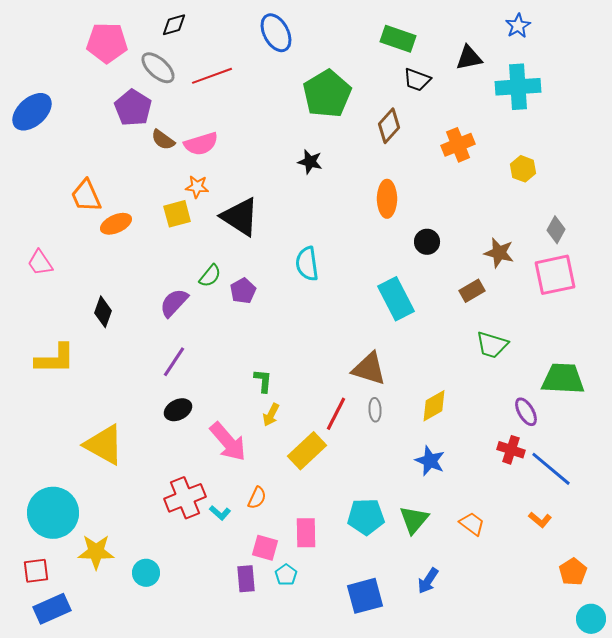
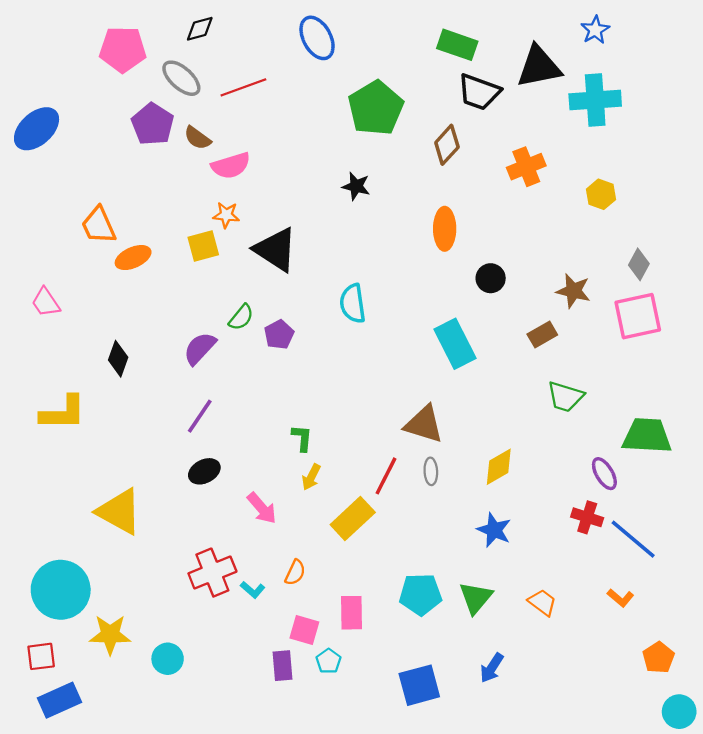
black triangle: (469, 58) -> (539, 67), size x1.5
black trapezoid: (417, 80) -> (479, 92), size x1.4
brown semicircle: (163, 140) -> (197, 138), moved
pink arrow: (228, 442) -> (262, 508), size x0.7

